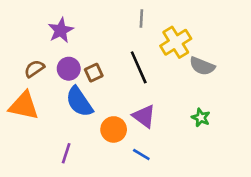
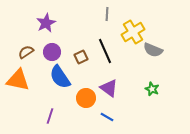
brown square: (94, 73) -> (81, 57), moved

